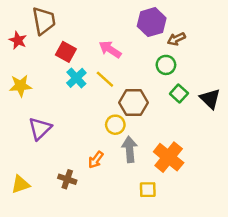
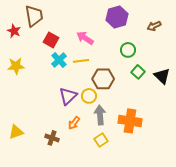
brown arrow: (176, 39) -> (154, 26), moved
yellow line: (105, 79) -> (81, 61), turned -49
purple triangle: (40, 129) -> (68, 96), moved
orange cross: (169, 157) -> (130, 121), turned -30
yellow triangle: (20, 184) -> (16, 132), moved
yellow square: (148, 190) -> (101, 140), moved, turned -32

